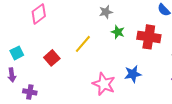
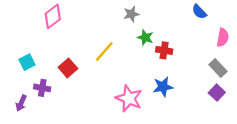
red cross: (149, 37) -> (164, 50), moved, size x0.6
purple arrow: (12, 75) -> (21, 103), moved, turned 32
purple cross: (30, 92) -> (42, 88), moved

